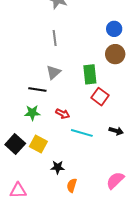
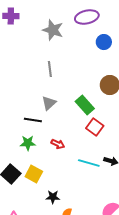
blue circle: (114, 29) -> (104, 42), moved
green rectangle: (90, 74) -> (85, 105), turned -36
cyan line: (82, 133) -> (89, 163), moved

